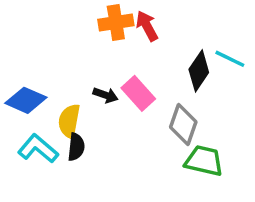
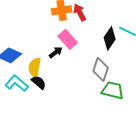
pink rectangle: (138, 93) -> (68, 39), moved
black arrow: (105, 95) -> (56, 52), turned -56
black semicircle: (76, 147) -> (39, 82), turned -56

